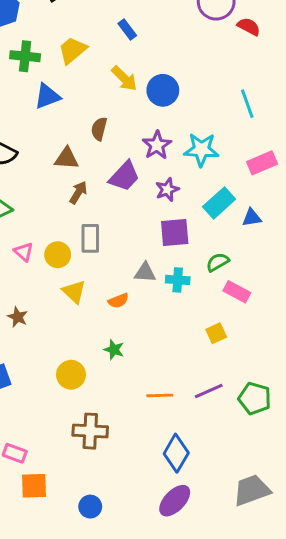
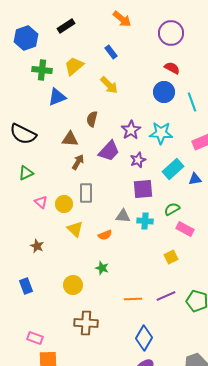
red semicircle: (249, 27) -> (172, 68), moved
blue circle: (163, 90) -> (164, 92), moved

